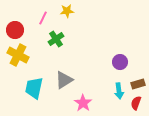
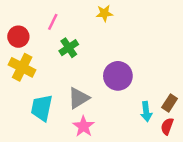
yellow star: (67, 11) -> (104, 13), moved
purple circle: (120, 62) -> (118, 76), moved, size x1.5
brown rectangle: (138, 84) -> (170, 103), turned -40
pink star: (83, 103) -> (84, 126), moved

